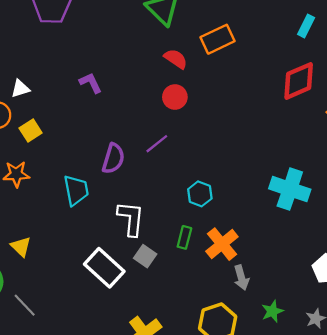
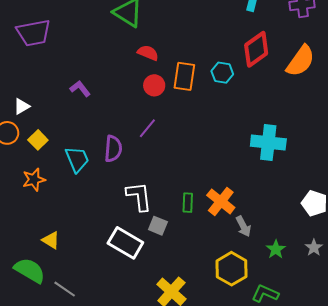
orange rectangle: (217, 39) -> (184, 76), moved, turned -44
cyan trapezoid: (76, 190) -> (77, 159), moved
cyan hexagon: (200, 194) -> (222, 73), moved

